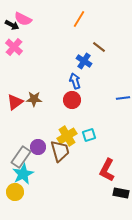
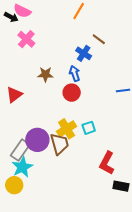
pink cross: (14, 47) -> (26, 39), moved
brown star: (34, 99) -> (45, 74), moved
purple circle: (38, 147) -> (37, 140), size x1.5

